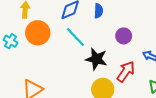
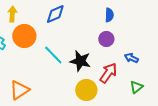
blue semicircle: (99, 11) -> (109, 15), moved
cyan line: (75, 37) -> (53, 55), moved

